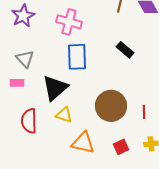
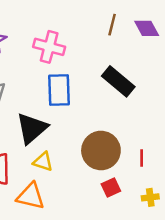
black rectangle: (125, 50) -> (118, 81), size x1.5
orange triangle: (83, 143) -> (31, 196), moved
red square: (121, 147) -> (111, 188), moved

